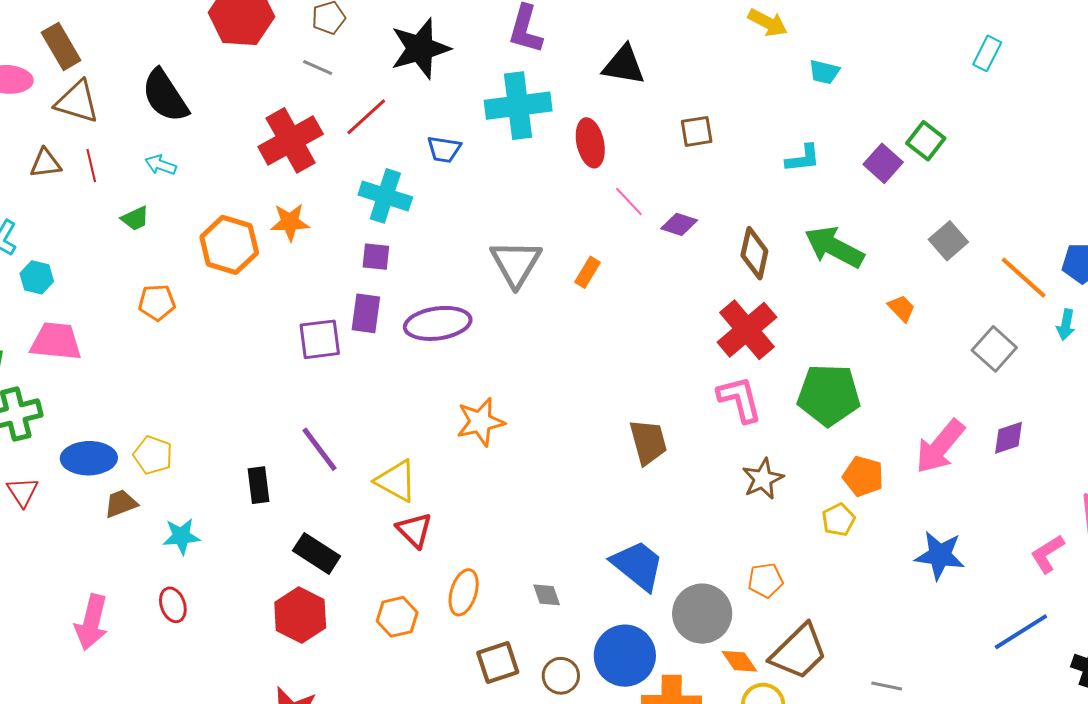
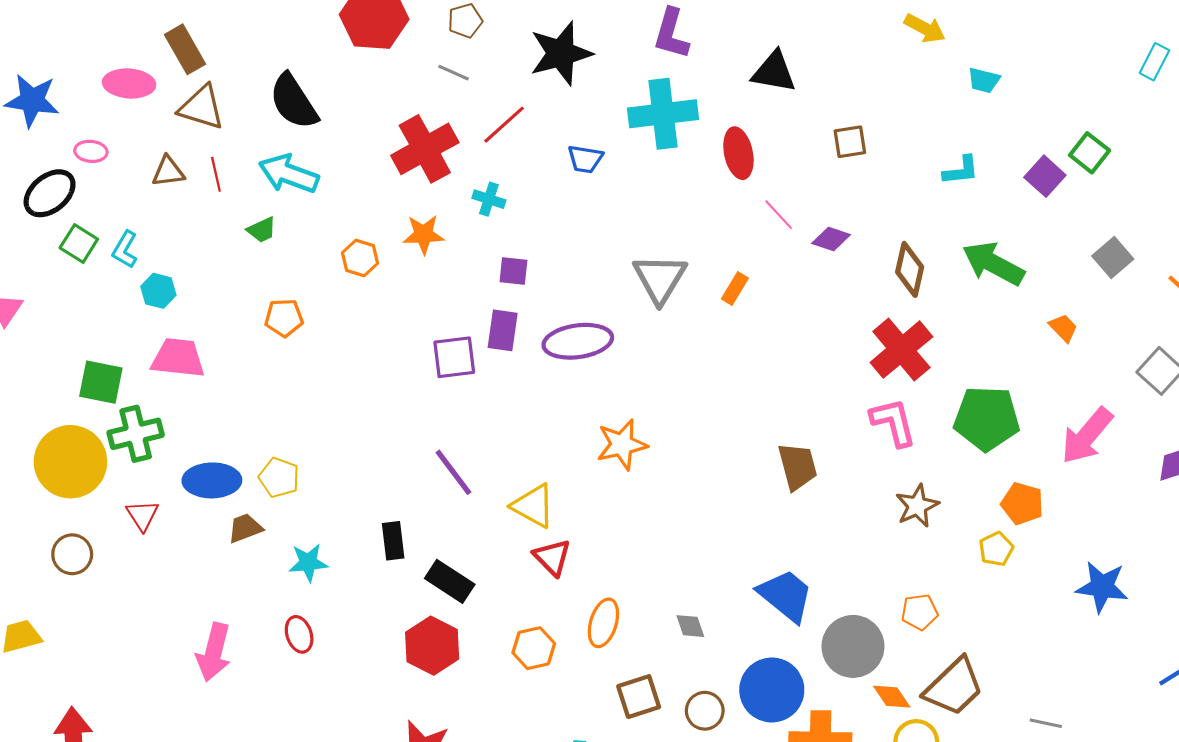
cyan arrow: (161, 165) -> (289, 174), size x1.8
cyan cross: (385, 196) -> (489, 199), moved, size x0.6
orange hexagon: (229, 245) -> (360, 258), size x0.6
pink arrow: (940, 446) -> (1087, 436), moved
black rectangle: (259, 485) -> (393, 541), moved

